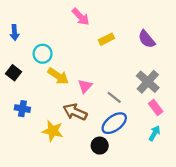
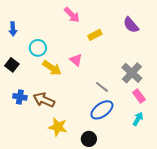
purple semicircle: (147, 39) -> (131, 25), moved
pink triangle: (85, 86) -> (76, 60), moved, turned -32
brown arrow: (75, 112) -> (44, 100), moved
yellow star: (53, 131) -> (58, 127), moved
black circle: (100, 146) -> (89, 139), moved

